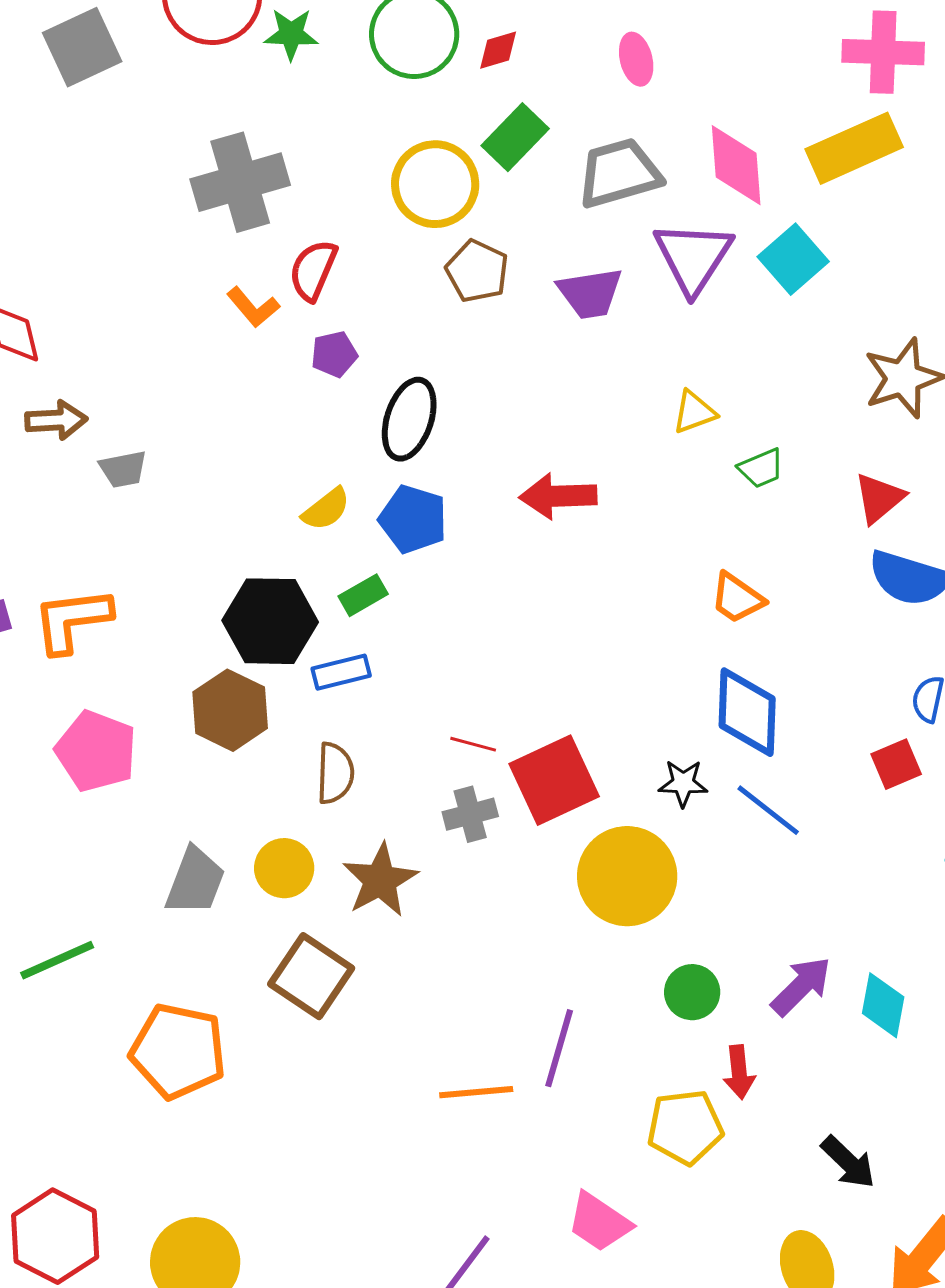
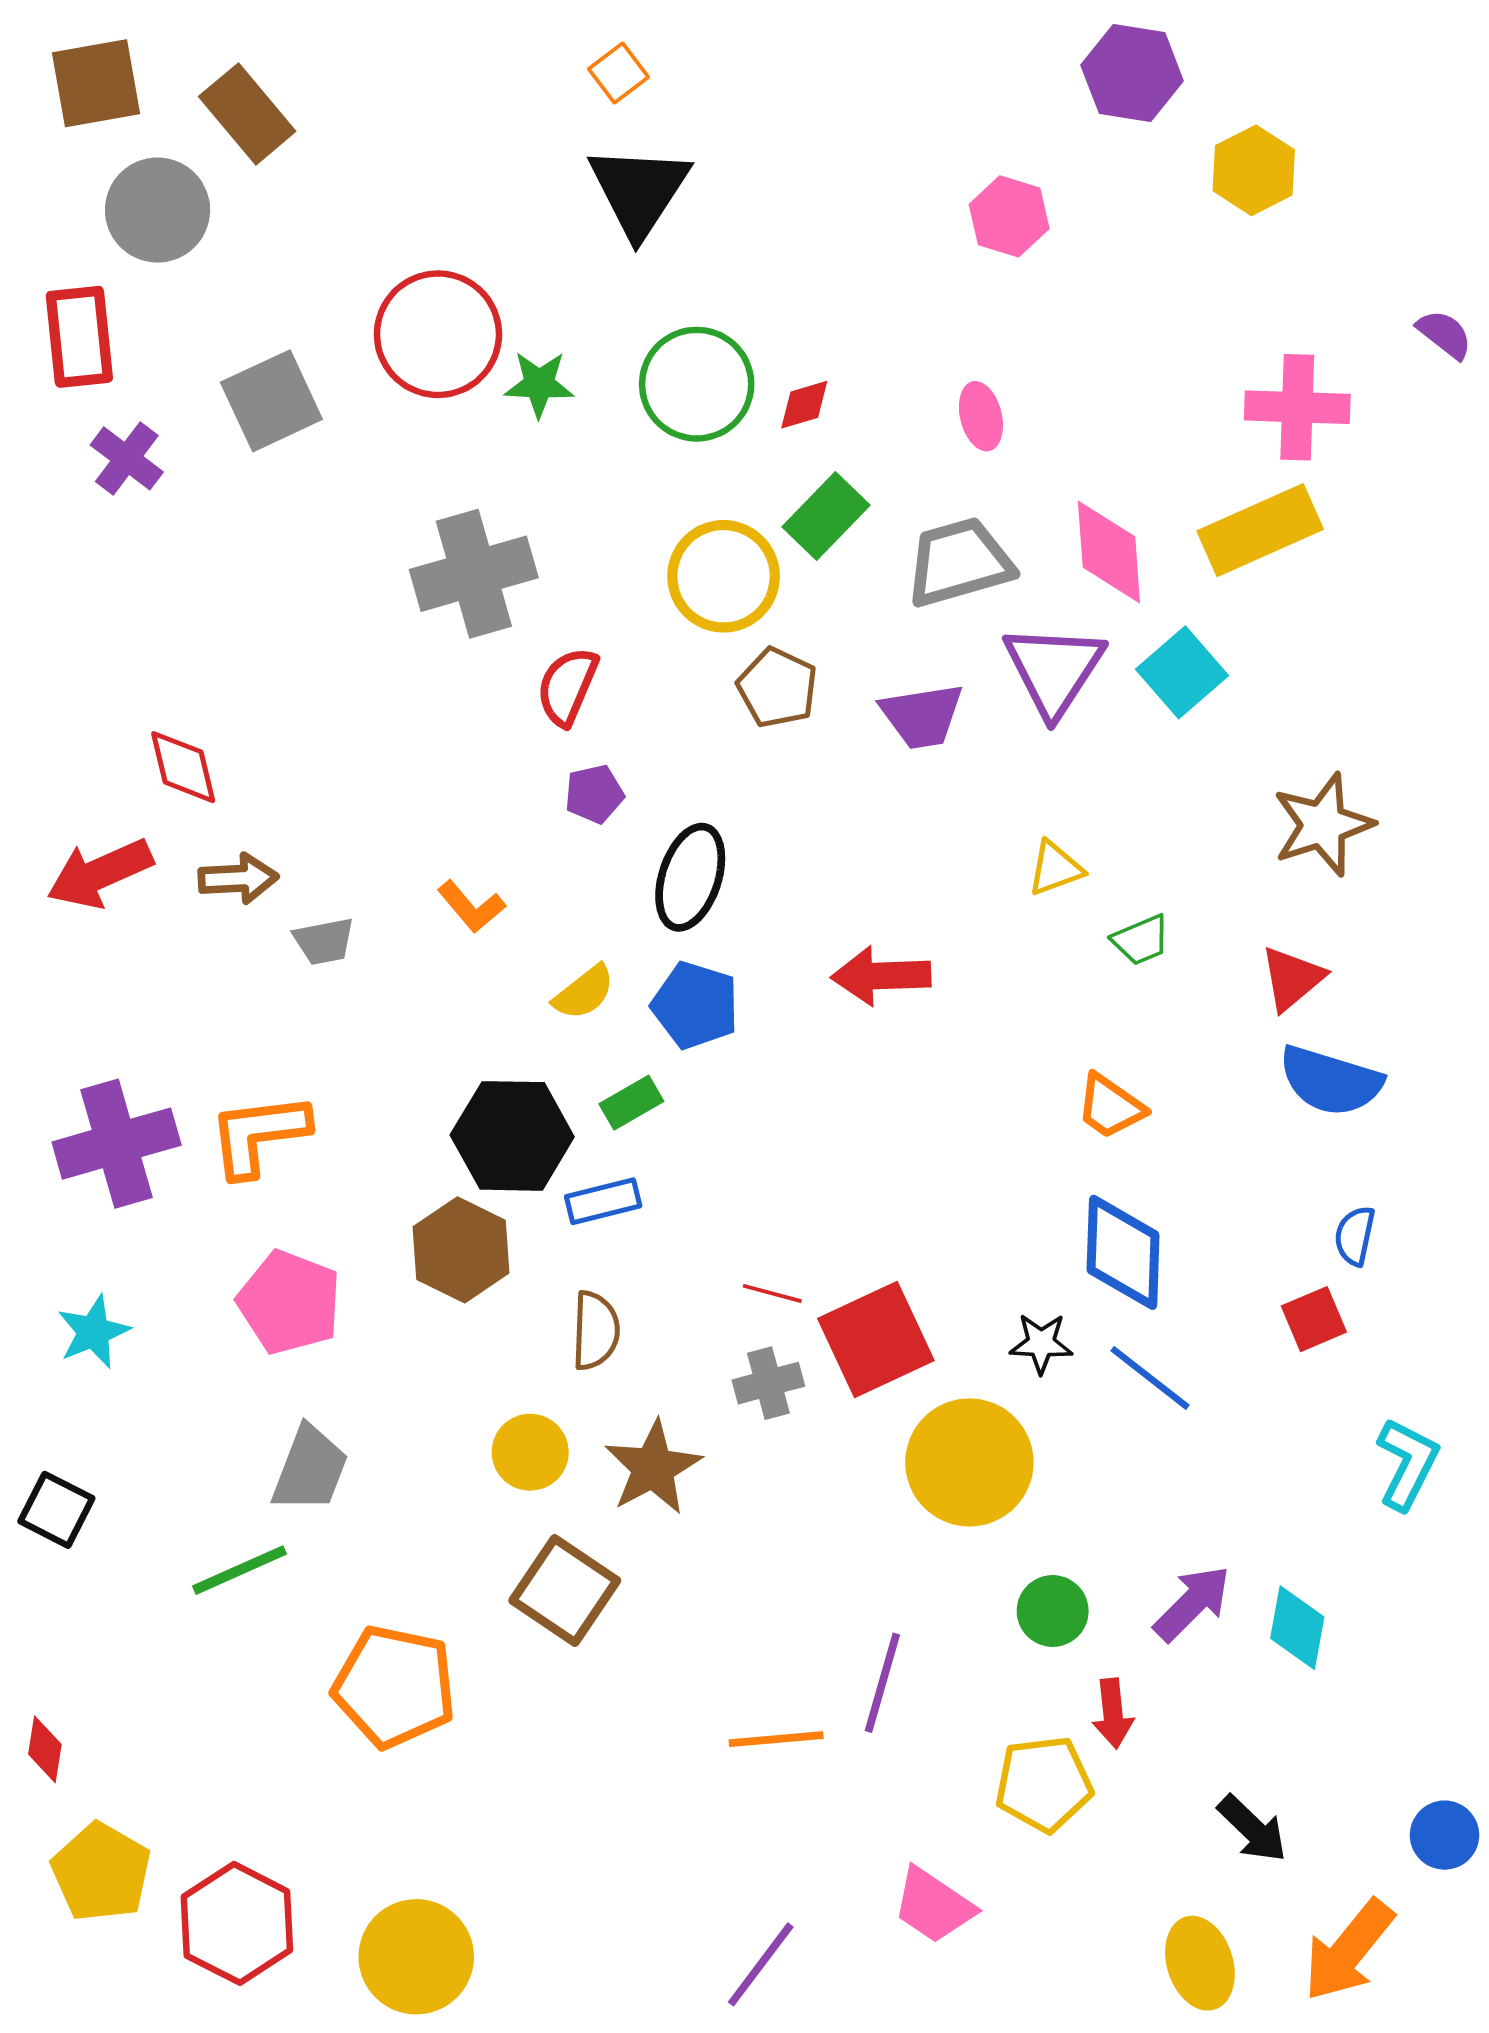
orange L-shape: (253, 307) -> (471, 907), moved
gray trapezoid: (195, 881) -> (310, 1469), moved

